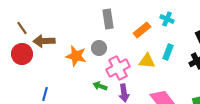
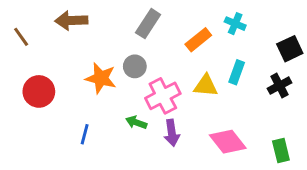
gray rectangle: (108, 19) -> (148, 24), turned 42
brown arrow: (44, 41) -> (71, 21), moved
red circle: (22, 54) -> (39, 91), moved
blue line: (45, 94) -> (85, 134), moved

